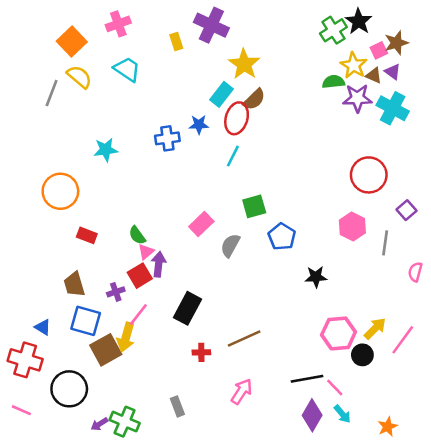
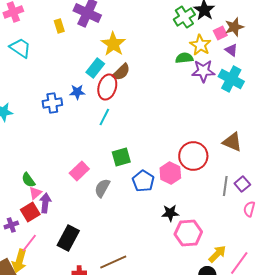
brown triangle: (374, 76) -> (232, 142), moved, size x1.5
red circle: (369, 175) -> (193, 156), moved
purple square: (406, 210) -> (242, 184), moved
pink hexagon: (352, 227) -> (170, 173), moved
pink hexagon: (339, 333) -> (188, 233), moved

